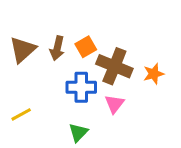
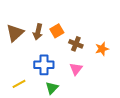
brown cross: (114, 66) -> (76, 44), size x0.6
blue cross: (81, 87) -> (44, 65), moved
yellow line: (21, 114) -> (19, 84), moved

